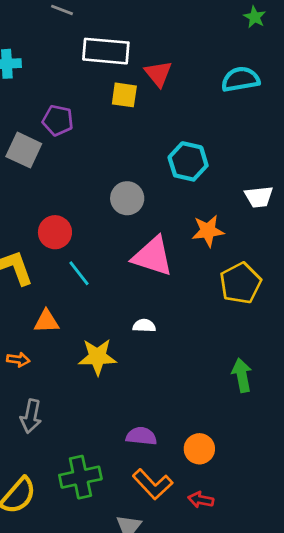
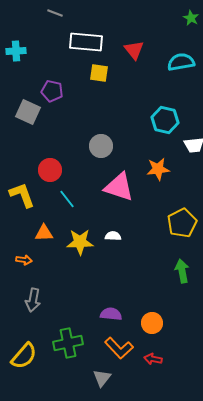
red triangle: (158, 74) -> (134, 50), moved
cyan hexagon: (188, 161) -> (165, 120), moved
yellow pentagon: (240, 283) -> (182, 223), moved
yellow star: (97, 357) -> (80, 242), moved

